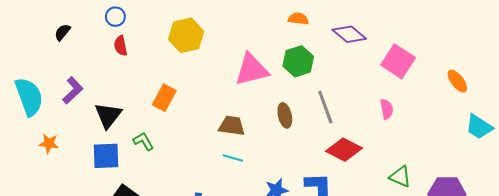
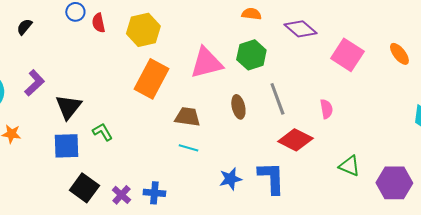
red semicircle: (121, 46) -> (98, 23), moved
orange ellipse: (457, 81) -> (399, 54), moved
orange rectangle: (164, 98) -> (151, 79), moved, size x1.5
pink semicircle: (387, 109) -> (326, 109), moved

